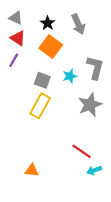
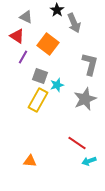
gray triangle: (16, 18) -> (26, 17), moved
black star: (48, 23) -> (57, 10), moved
purple line: (14, 60) -> (23, 57), moved
cyan star: (70, 76) -> (57, 85), moved

